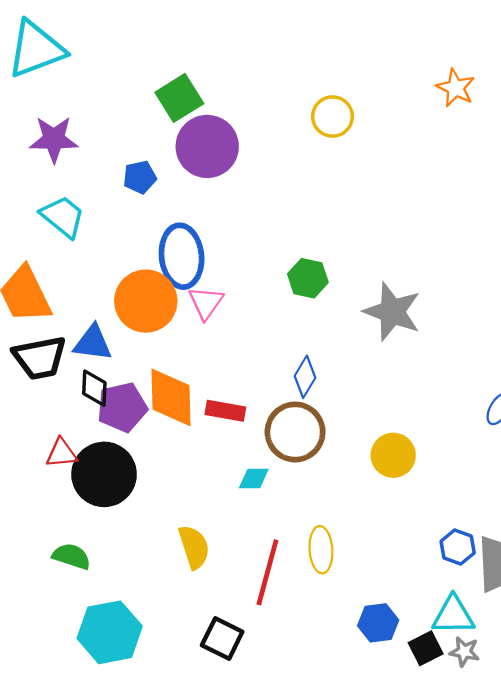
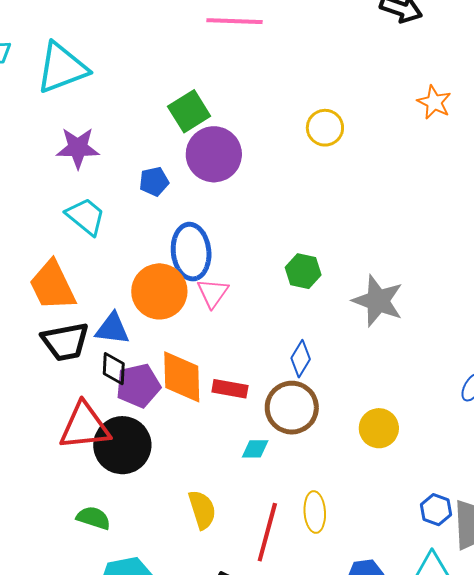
red triangle: (62, 453) -> (85, 426), size x1.8

